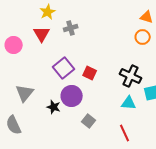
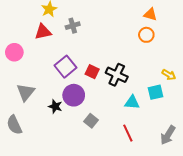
red triangle: (42, 34) -> (43, 32), turned 48
pink circle: (14, 45) -> (14, 52), moved
black cross: (131, 76) -> (117, 75), moved

